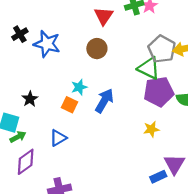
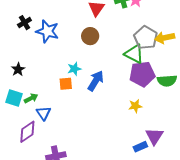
black star: (30, 99) -> (18, 69), moved
orange square: (69, 105) -> (66, 84), turned -32
green arrow: (18, 137) -> (31, 98), moved
blue triangle: (58, 138) -> (44, 113), moved, turned -35

